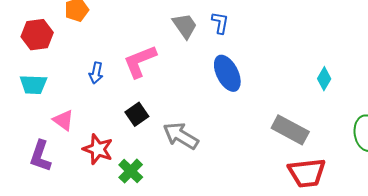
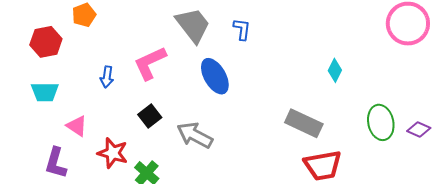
blue L-shape: (220, 23) -> (242, 29), moved
gray trapezoid: (185, 26) -> (193, 25), size x1.4
blue ellipse: (227, 73) -> (215, 76), moved

